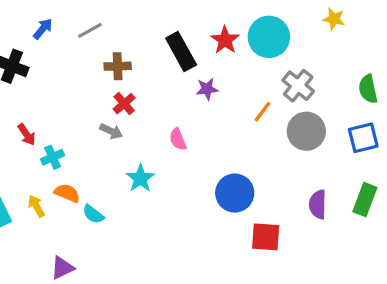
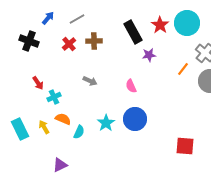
red cross: (124, 104) -> (69, 44), moved
cyan star: (140, 178) -> (106, 123), moved
blue circle: (235, 193) -> (135, 119), moved
cyan semicircle: (93, 214) -> (79, 132), turned -104

